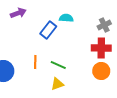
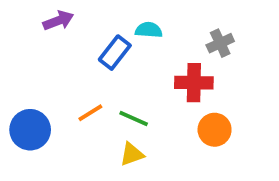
red cross: (101, 48) -> (194, 83), moved
orange line: (35, 62) -> (90, 113), turned 56

